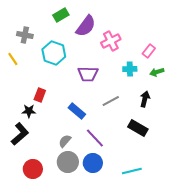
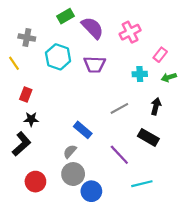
purple semicircle: (86, 26) -> (92, 28), turned -80
pink cross: (111, 41) -> (130, 32), moved
purple trapezoid: (88, 74) -> (95, 64), moved
red rectangle: (40, 95) -> (26, 94), moved
blue rectangle: (77, 111) -> (83, 130), moved
purple line: (95, 138) -> (119, 155), moved
blue circle: (93, 163) -> (91, 191), moved

